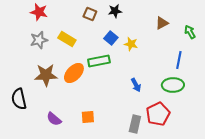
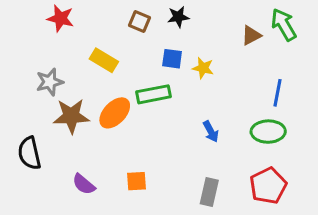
green arrow: (190, 32) -> (284, 25), moved, size x1.5
blue square: (111, 38) -> (172, 59), turned -32
gray star: (39, 40) -> (50, 82), moved
red pentagon: (158, 114) -> (268, 186), moved

